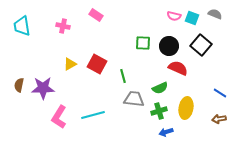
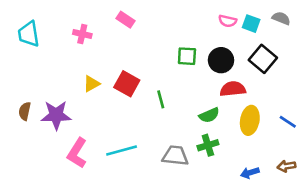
red semicircle: (178, 68) -> (233, 89), turned -30
gray trapezoid: (134, 99) -> (175, 156), moved
yellow ellipse: (186, 108) -> (250, 120), moved
brown arrow: (219, 119) -> (286, 166), moved
blue arrow: (166, 132) -> (250, 173), moved

